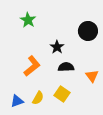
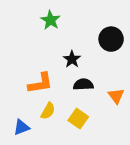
green star: (28, 20) -> (50, 20), moved
orange L-shape: (32, 66) -> (40, 83), turned 30
yellow semicircle: (38, 98) -> (48, 111), moved

